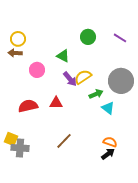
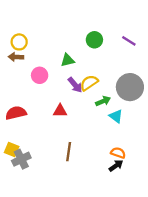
green triangle: (63, 56) -> (68, 60), turned -40
red semicircle: (28, 106) -> (16, 113), moved
brown line: (64, 141) -> (69, 152), turned -36
gray cross: (20, 148) -> (21, 159), turned -30

